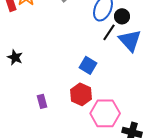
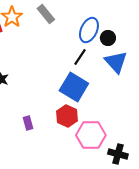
black line: (109, 32) -> (80, 57), moved
blue square: (88, 65) -> (74, 87), size x1.6

